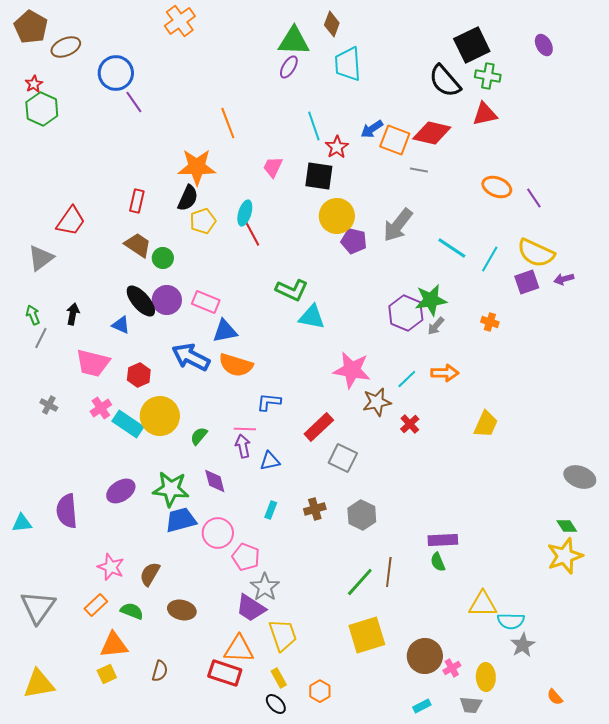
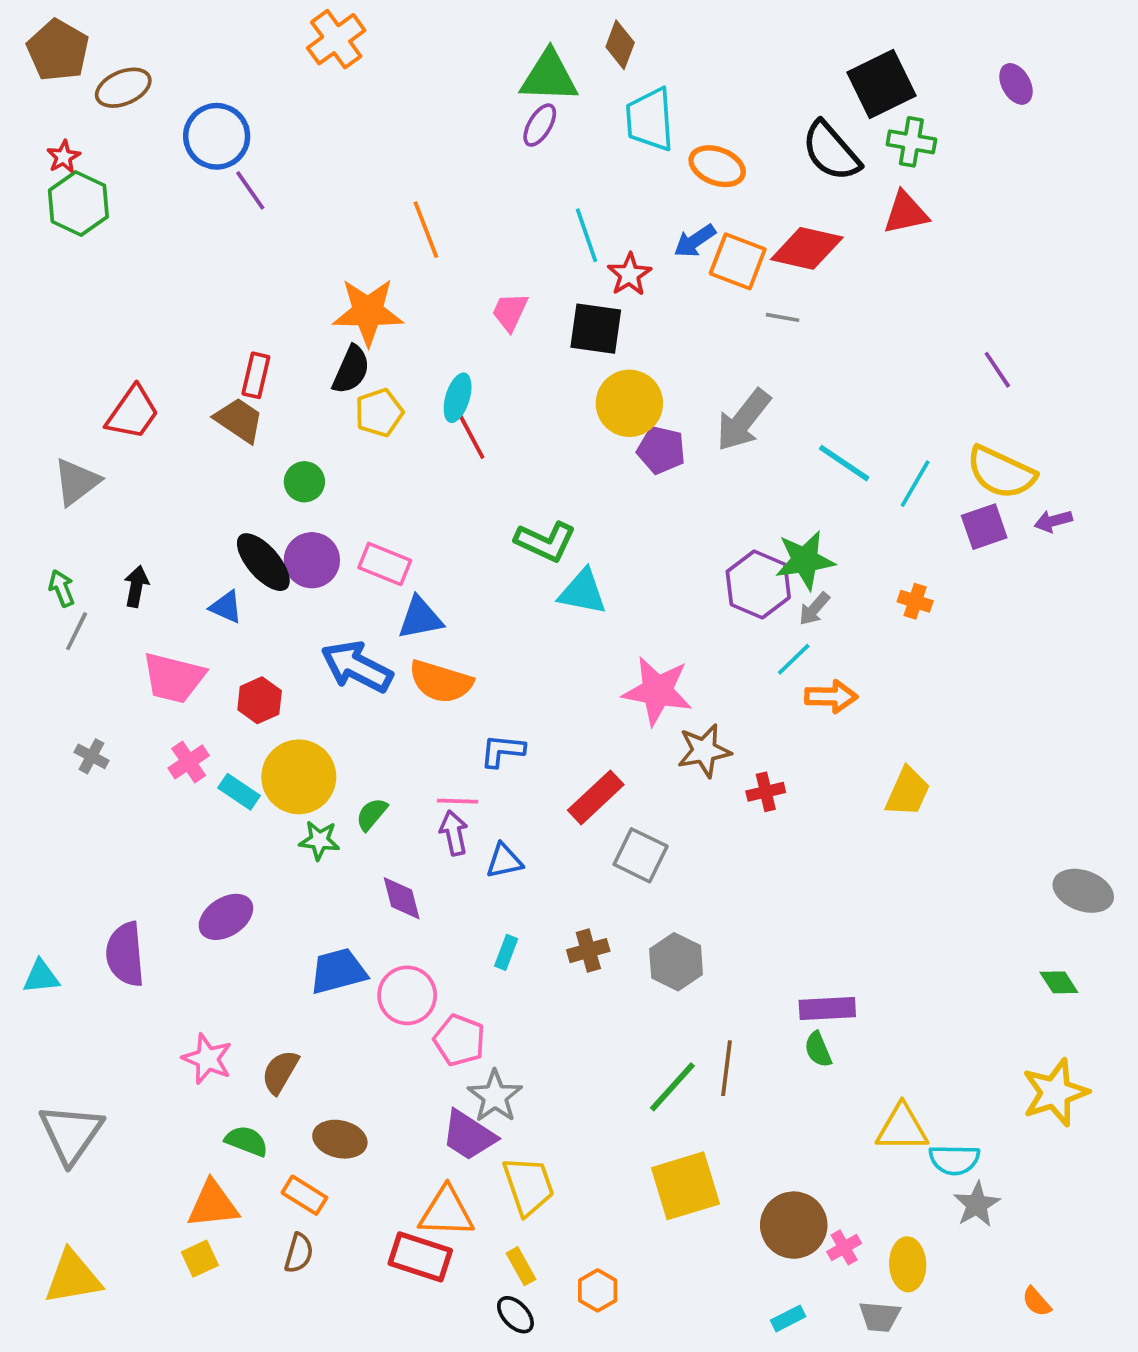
orange ellipse: (497, 187) -> (717, 166), moved
brown trapezoid: (138, 245) -> (239, 420), moved
cyan line: (407, 379) -> (794, 659), moved
cyan rectangle: (128, 424) -> (239, 792), size x0.7
red cross: (410, 424) -> (766, 792), turned 30
green star: (171, 489) -> (319, 840), moved, size x0.6
yellow star: (565, 556) -> (1055, 1092), moved
orange rectangle: (96, 605) -> (304, 1195), moved, turned 75

